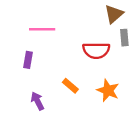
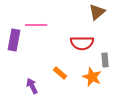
gray rectangle: (124, 38) -> (105, 60), moved
purple rectangle: (28, 60) -> (14, 40), moved, size x1.5

